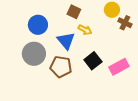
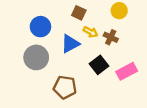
brown cross: (125, 23) -> (111, 37), moved
blue triangle: (66, 41) -> (70, 44), turned 42
brown pentagon: (61, 67) -> (65, 87), moved

